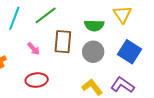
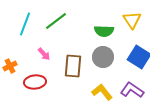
brown rectangle: (63, 42) -> (73, 66), moved
red ellipse: (37, 80) -> (35, 82), moved

